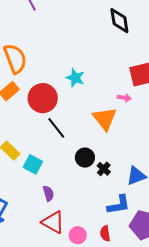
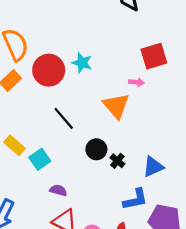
red circle: (43, 98) -> (49, 70), moved
cyan square: (33, 164) -> (40, 159), turned 30
purple semicircle: (48, 193) -> (58, 190), turned -56

